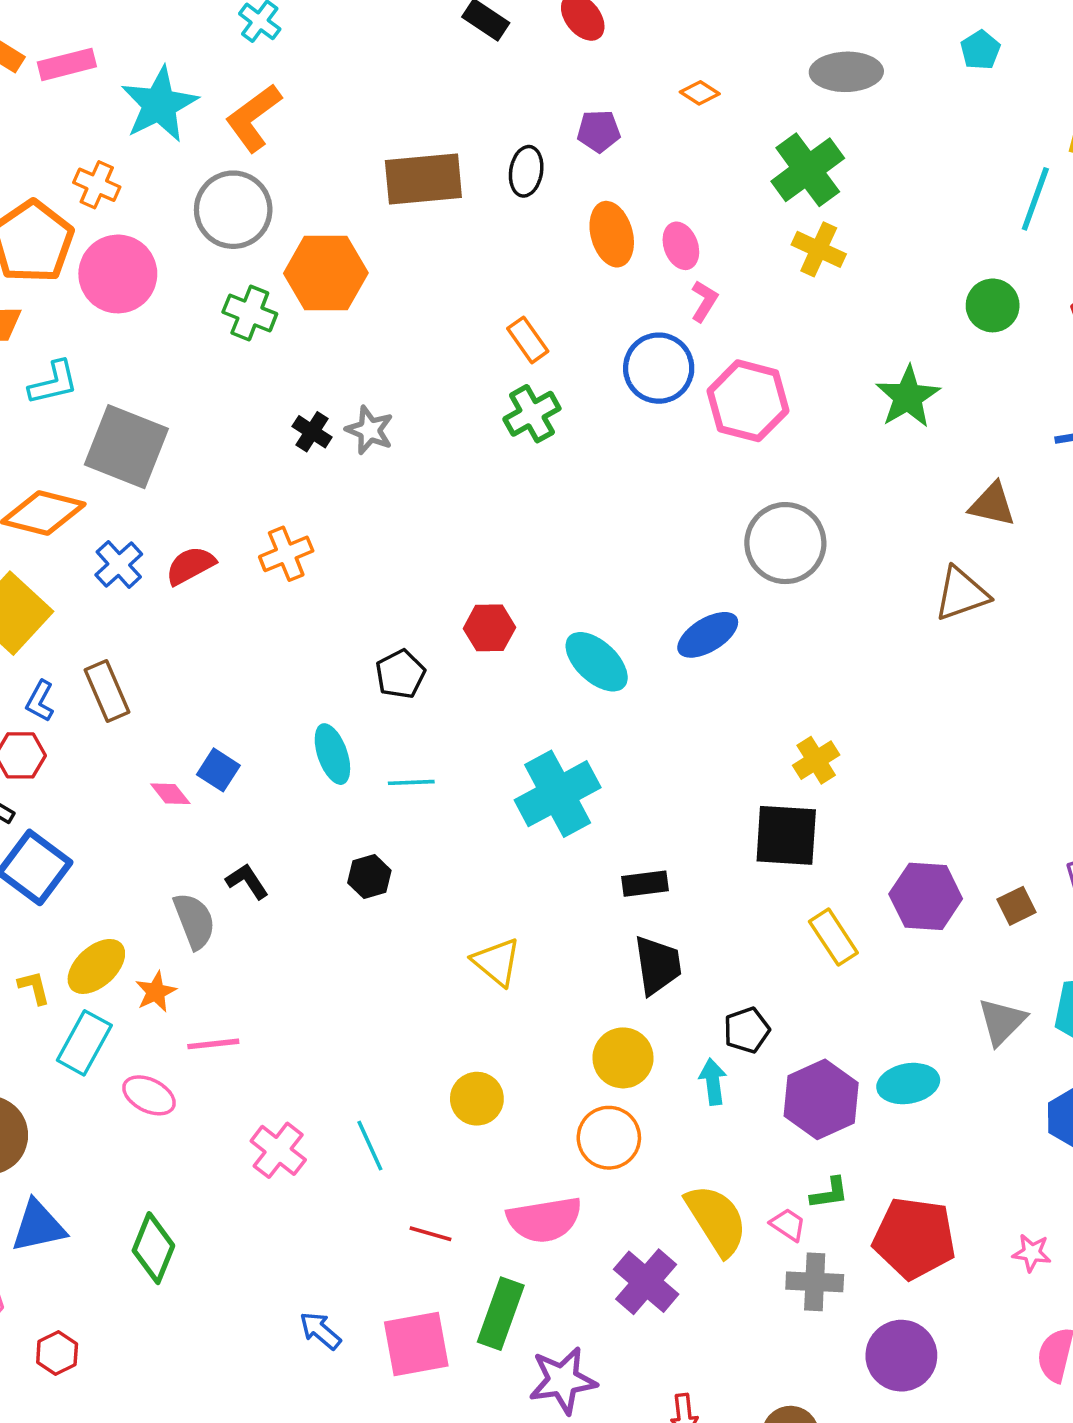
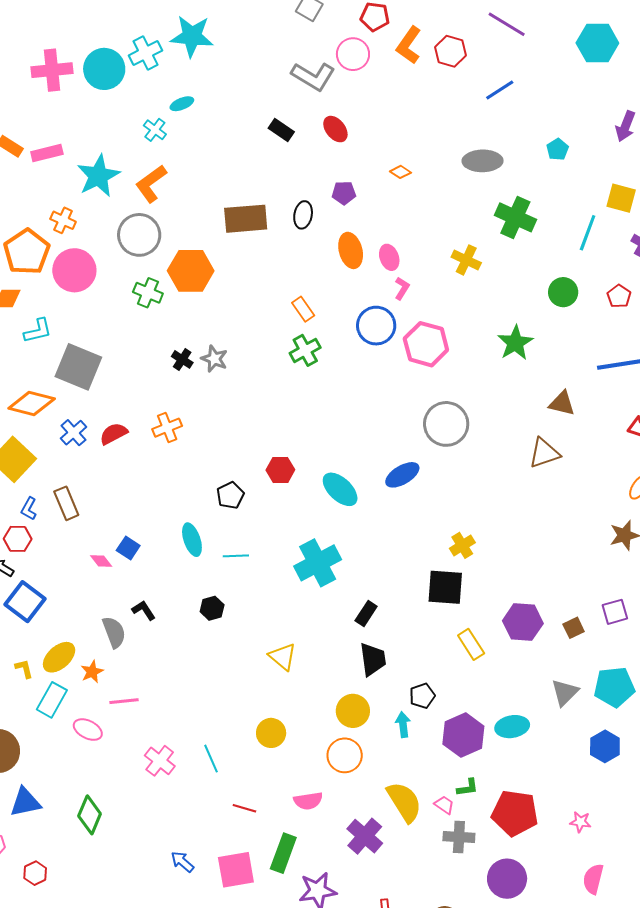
green cross: (808, 170) -> (515, 217), moved, turned -30
black rectangle: (645, 884) -> (366, 614), turned -50
pink semicircle: (544, 1220) -> (308, 801), size x0.7

